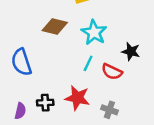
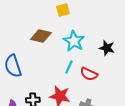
black star: (131, 51) -> (107, 48), moved

